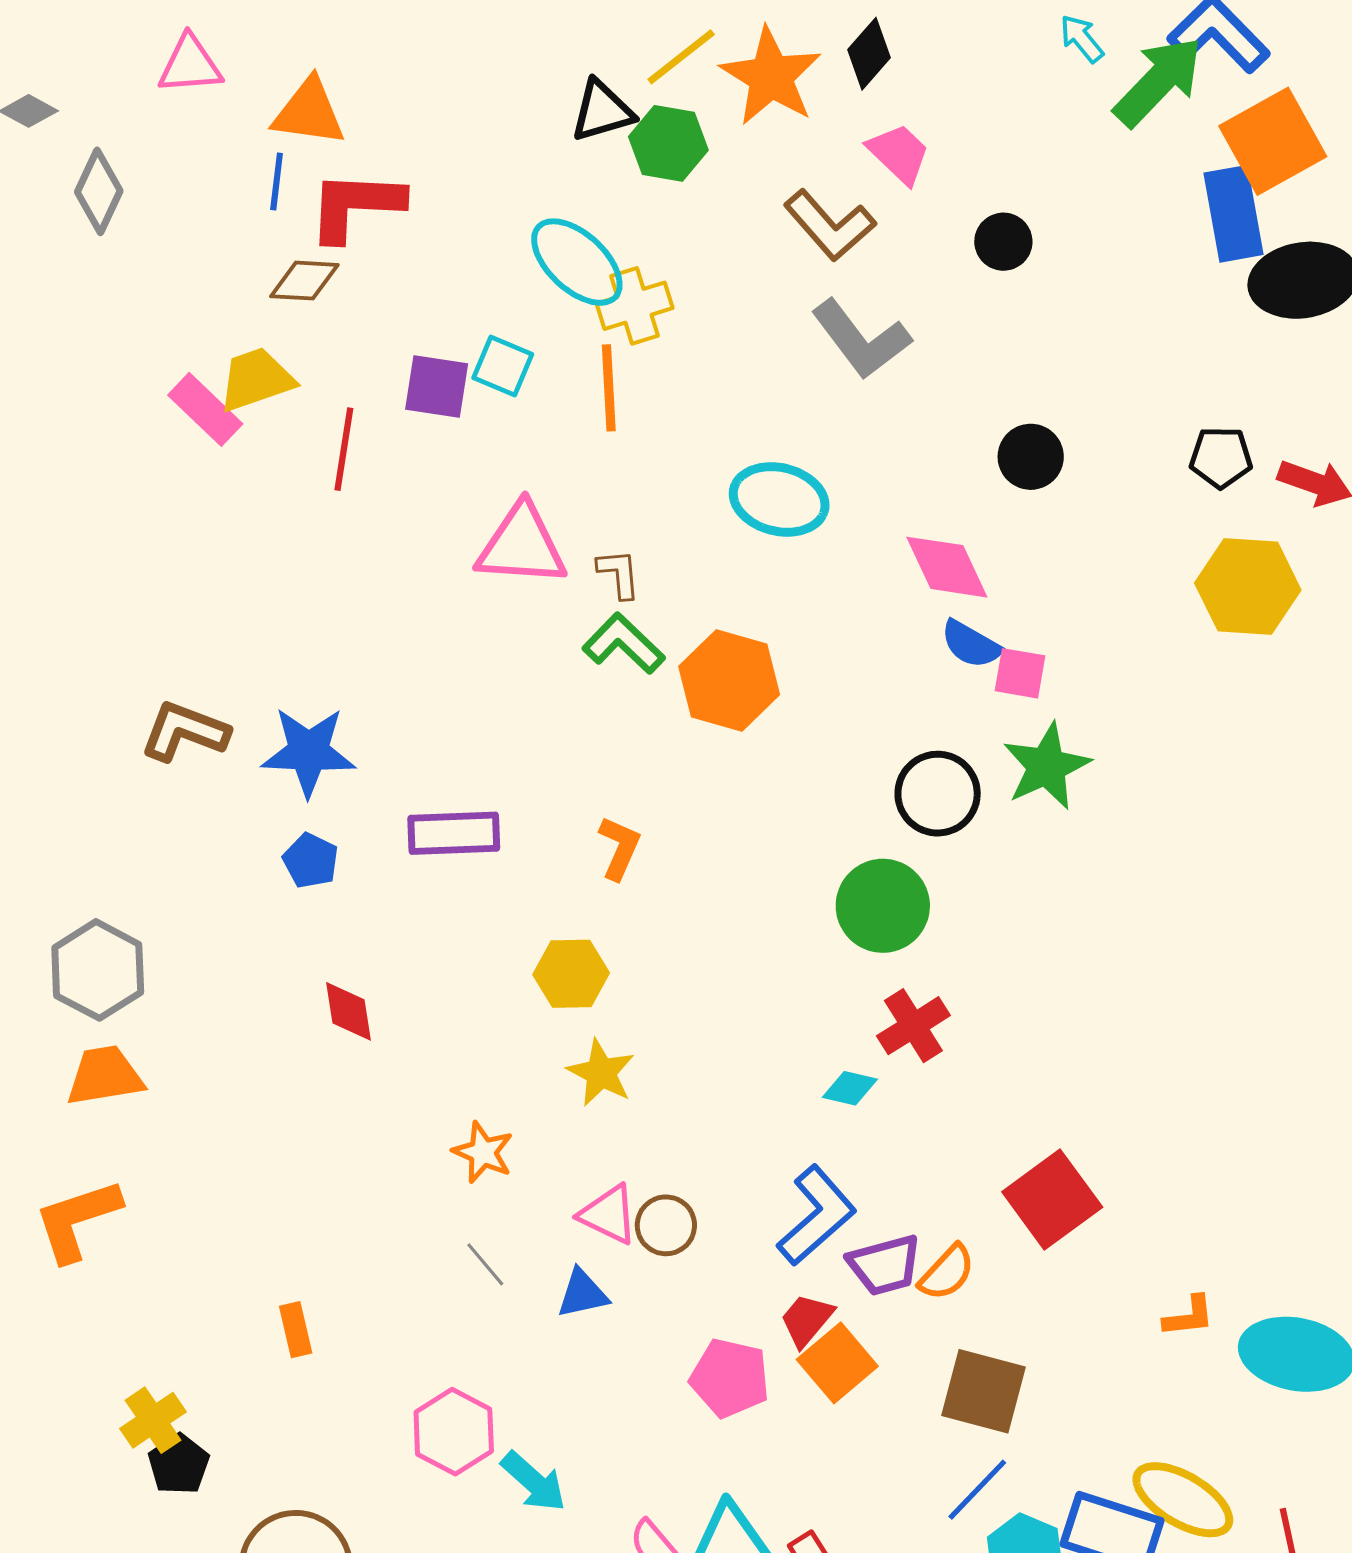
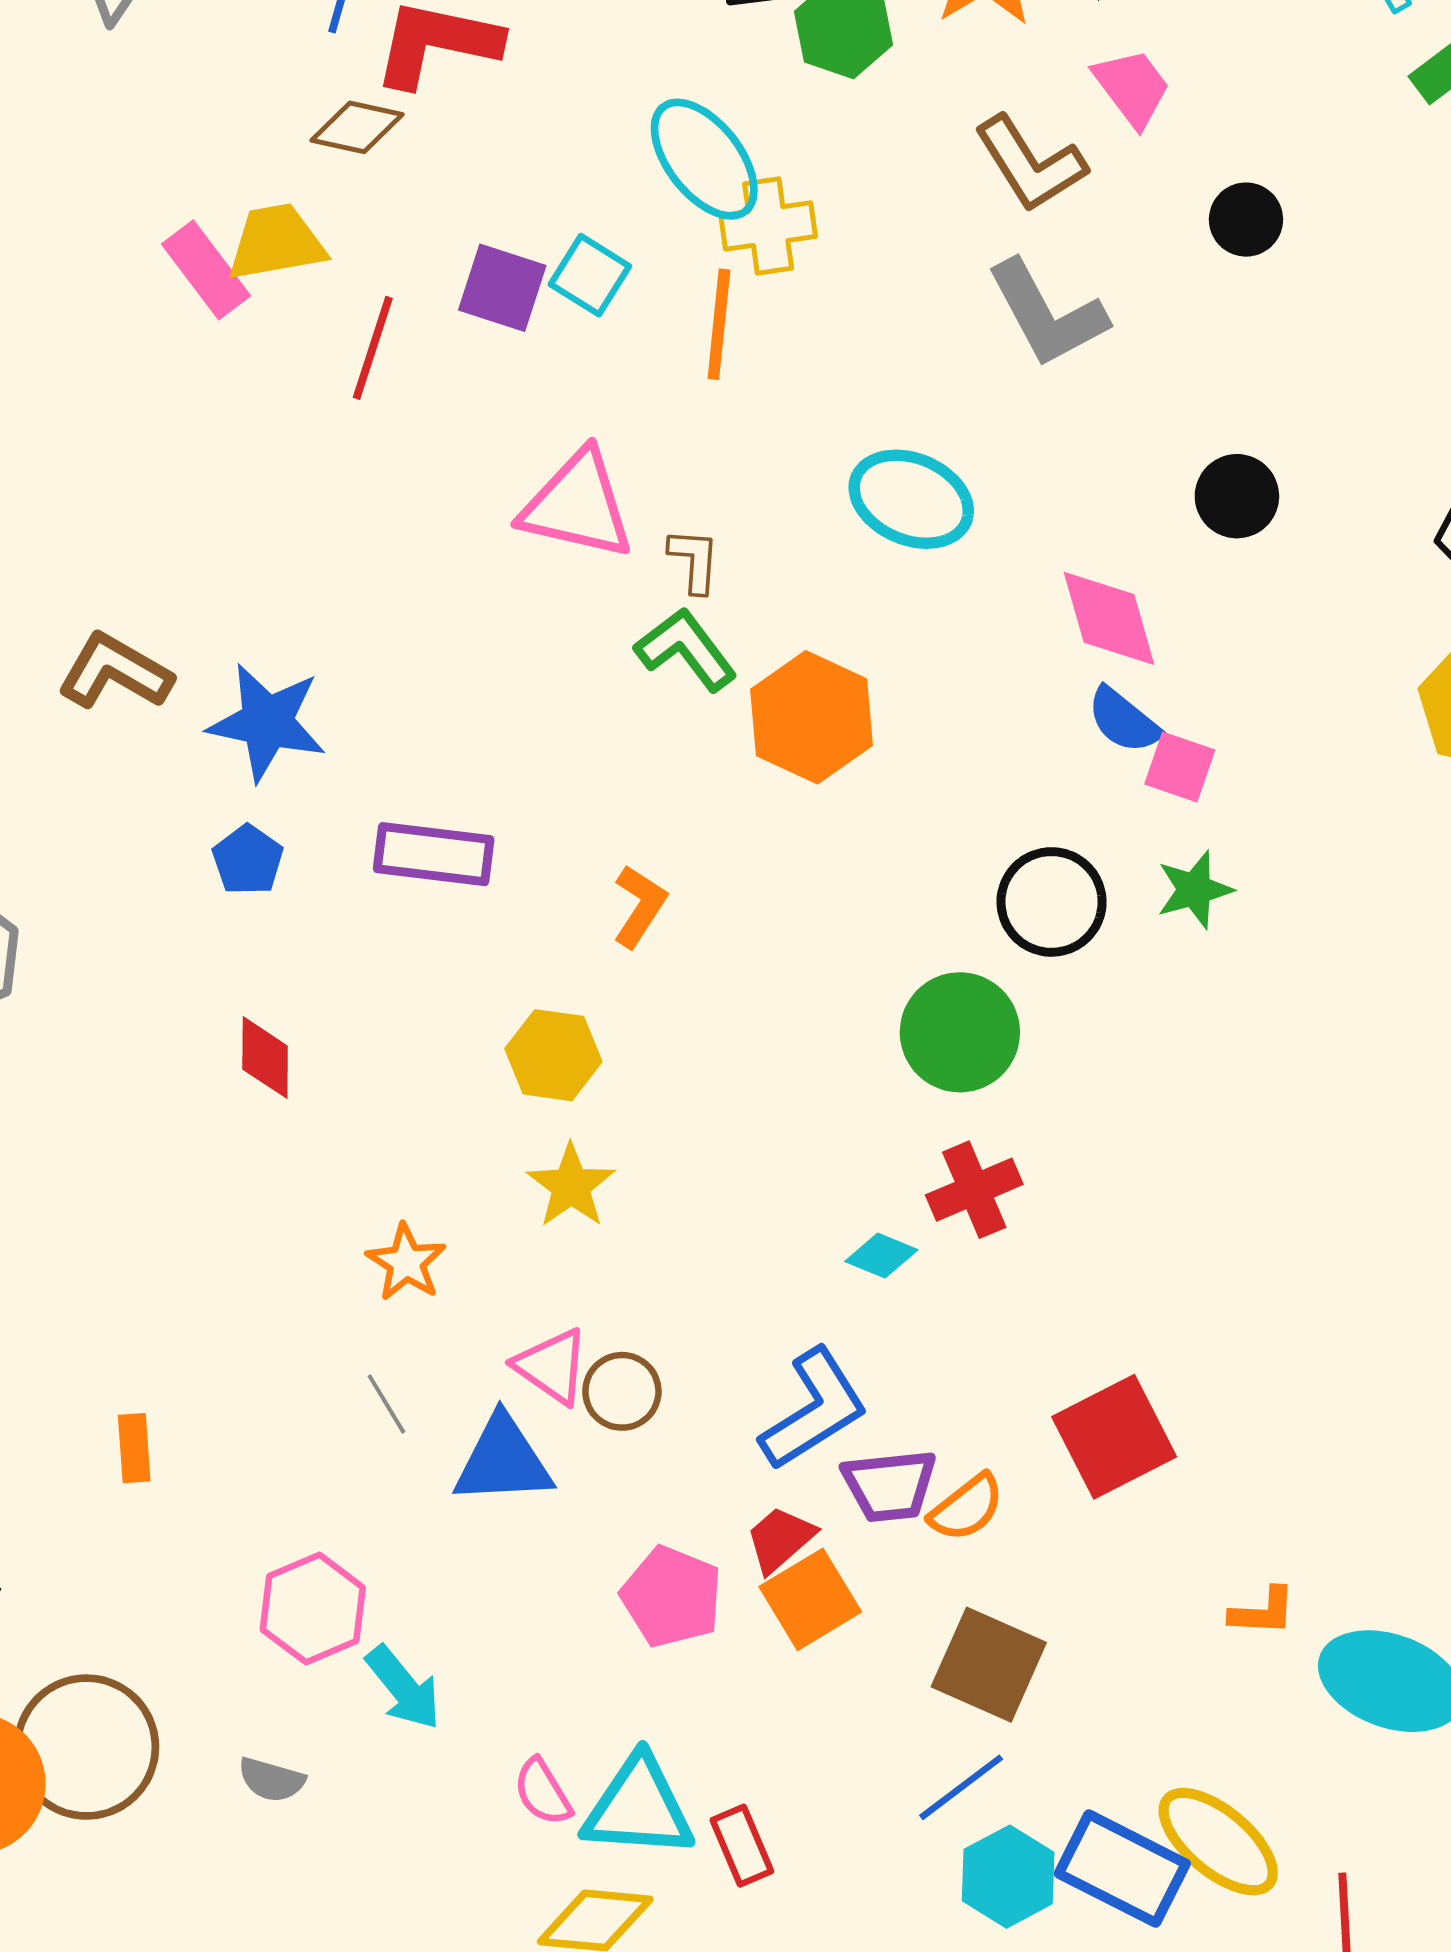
green star: (1047, 766) -> (1194, 890), size x0.7
blue triangle: (582, 1294) -> (503, 1461), size x1.5

